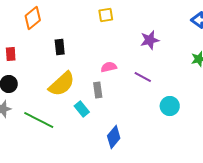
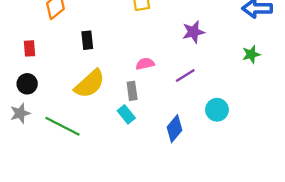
purple line: (143, 77) -> (185, 76), turned -60
cyan rectangle: (82, 109) -> (126, 114), moved
blue diamond: (114, 137) -> (175, 129), moved

